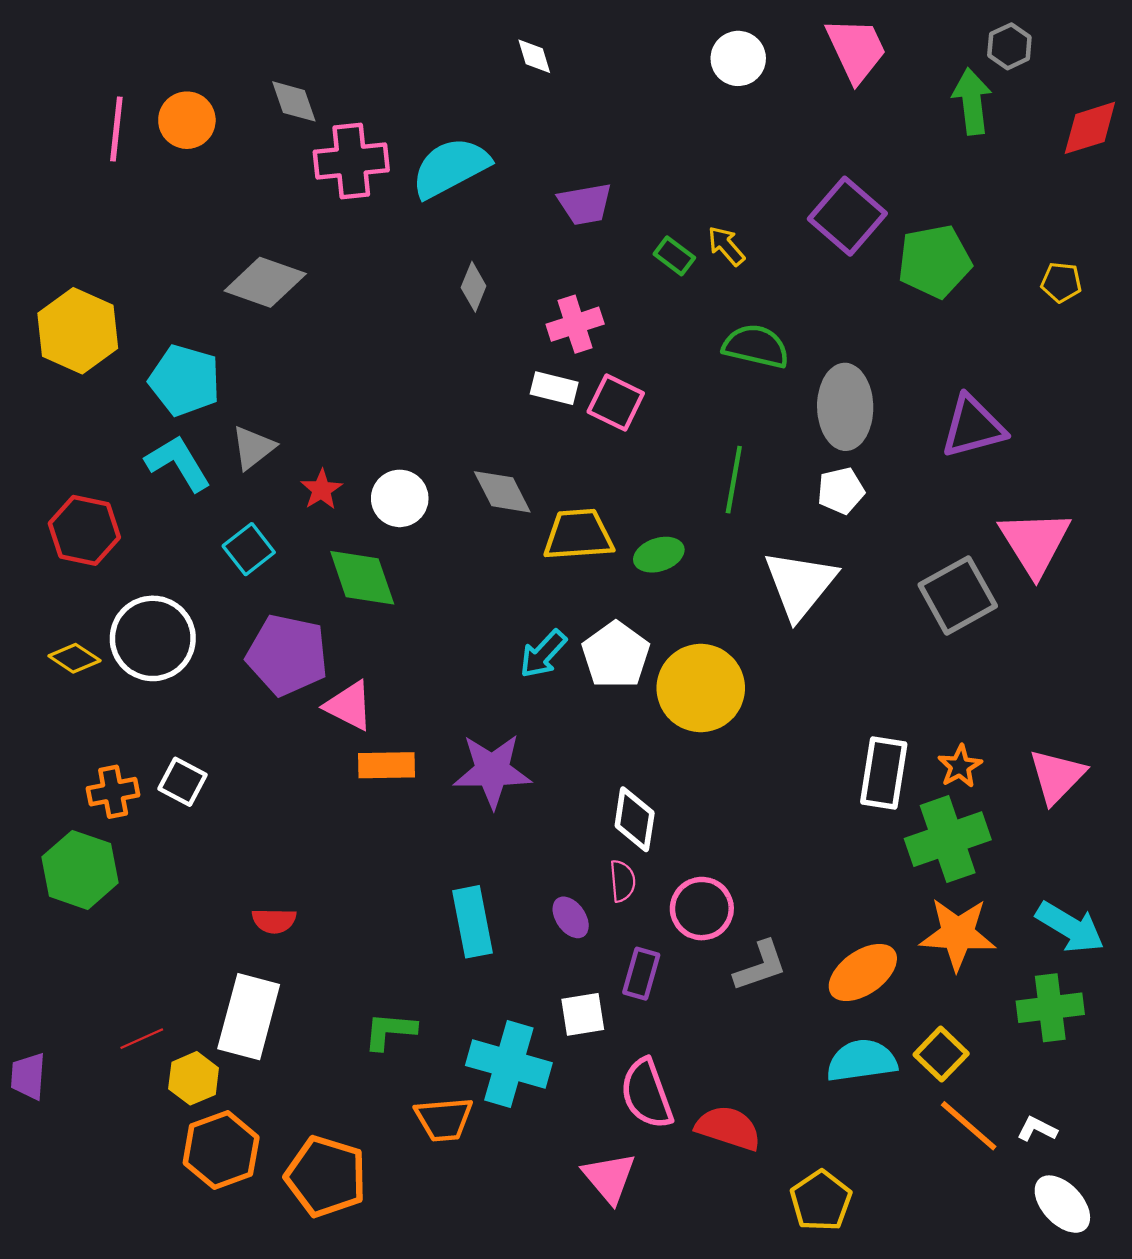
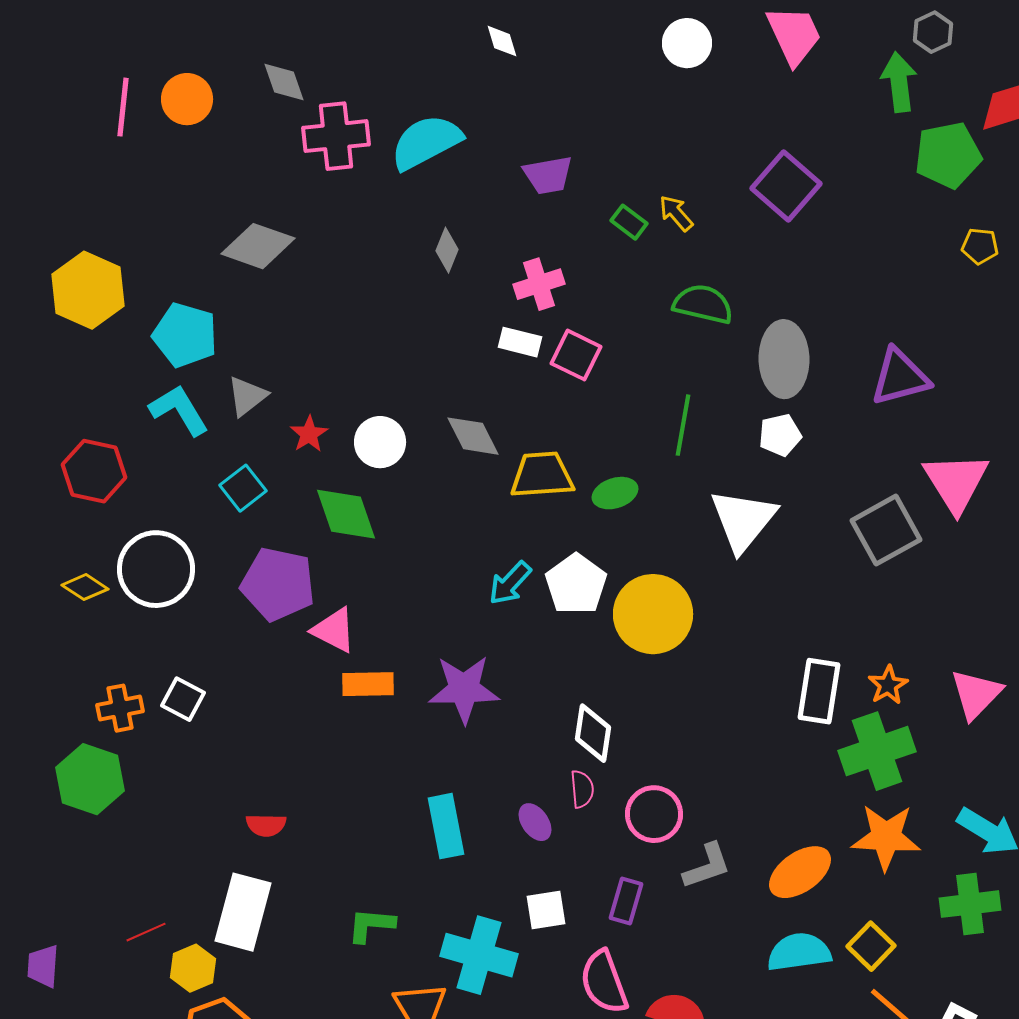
green pentagon: (934, 261) -> (948, 155), moved
purple rectangle: (641, 974) -> (626, 901), moved

